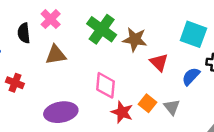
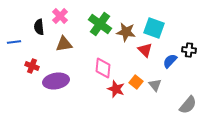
cyan square: (193, 34) -> (154, 28), moved
purple ellipse: (61, 112) -> (56, 81), moved

